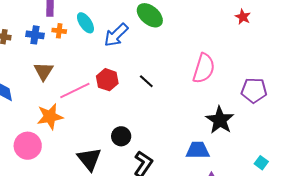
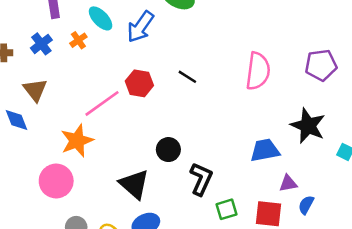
orange cross: (59, 31) -> (78, 40), moved, turned -32
blue cross: (35, 35) -> (41, 44), turned -36
pink semicircle: (204, 68) -> (258, 71), moved
brown triangle: (44, 71) -> (35, 90), moved
black star: (220, 120) -> (308, 126), moved

